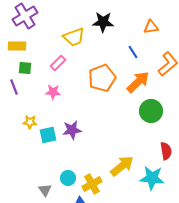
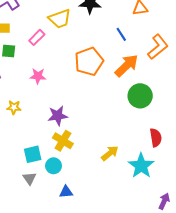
pink rectangle: (58, 63) -> (37, 37), moved
cyan square: (48, 135) -> (33, 154), moved
yellow arrow: (122, 166) -> (110, 153), size x0.7
cyan star: (152, 178) -> (141, 166), turned 30
yellow cross: (92, 184) -> (63, 141), moved, turned -30

